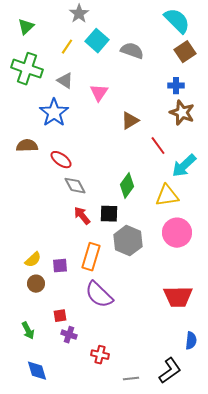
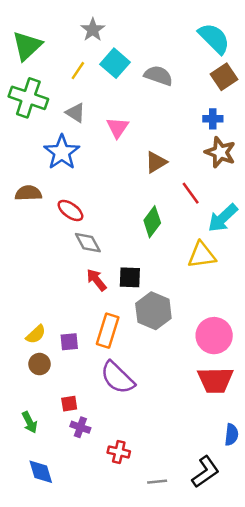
green triangle: (26, 27) -> (27, 46), size x1.5
green diamond: (127, 186) -> (152, 222), moved
pink circle: (177, 233) -> (214, 336), moved

